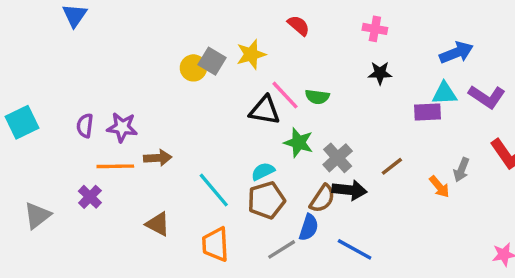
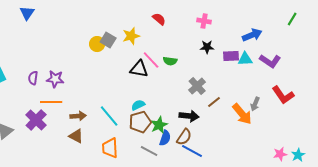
purple rectangle: (427, 112) -> (231, 56), moved
green star: (299, 143) -> (159, 125), moved, turned 30
brown arrow: (158, 158) -> (78, 116), moved
gray cross: (338, 158) -> (197, 86), moved
orange arrow: (439, 187) -> (242, 114), size x1.6
purple cross: (90, 197) -> (36, 120), size x1.5
brown semicircle: (322, 199) -> (184, 137), moved
gray line: (282, 249) -> (149, 151), turned 60

